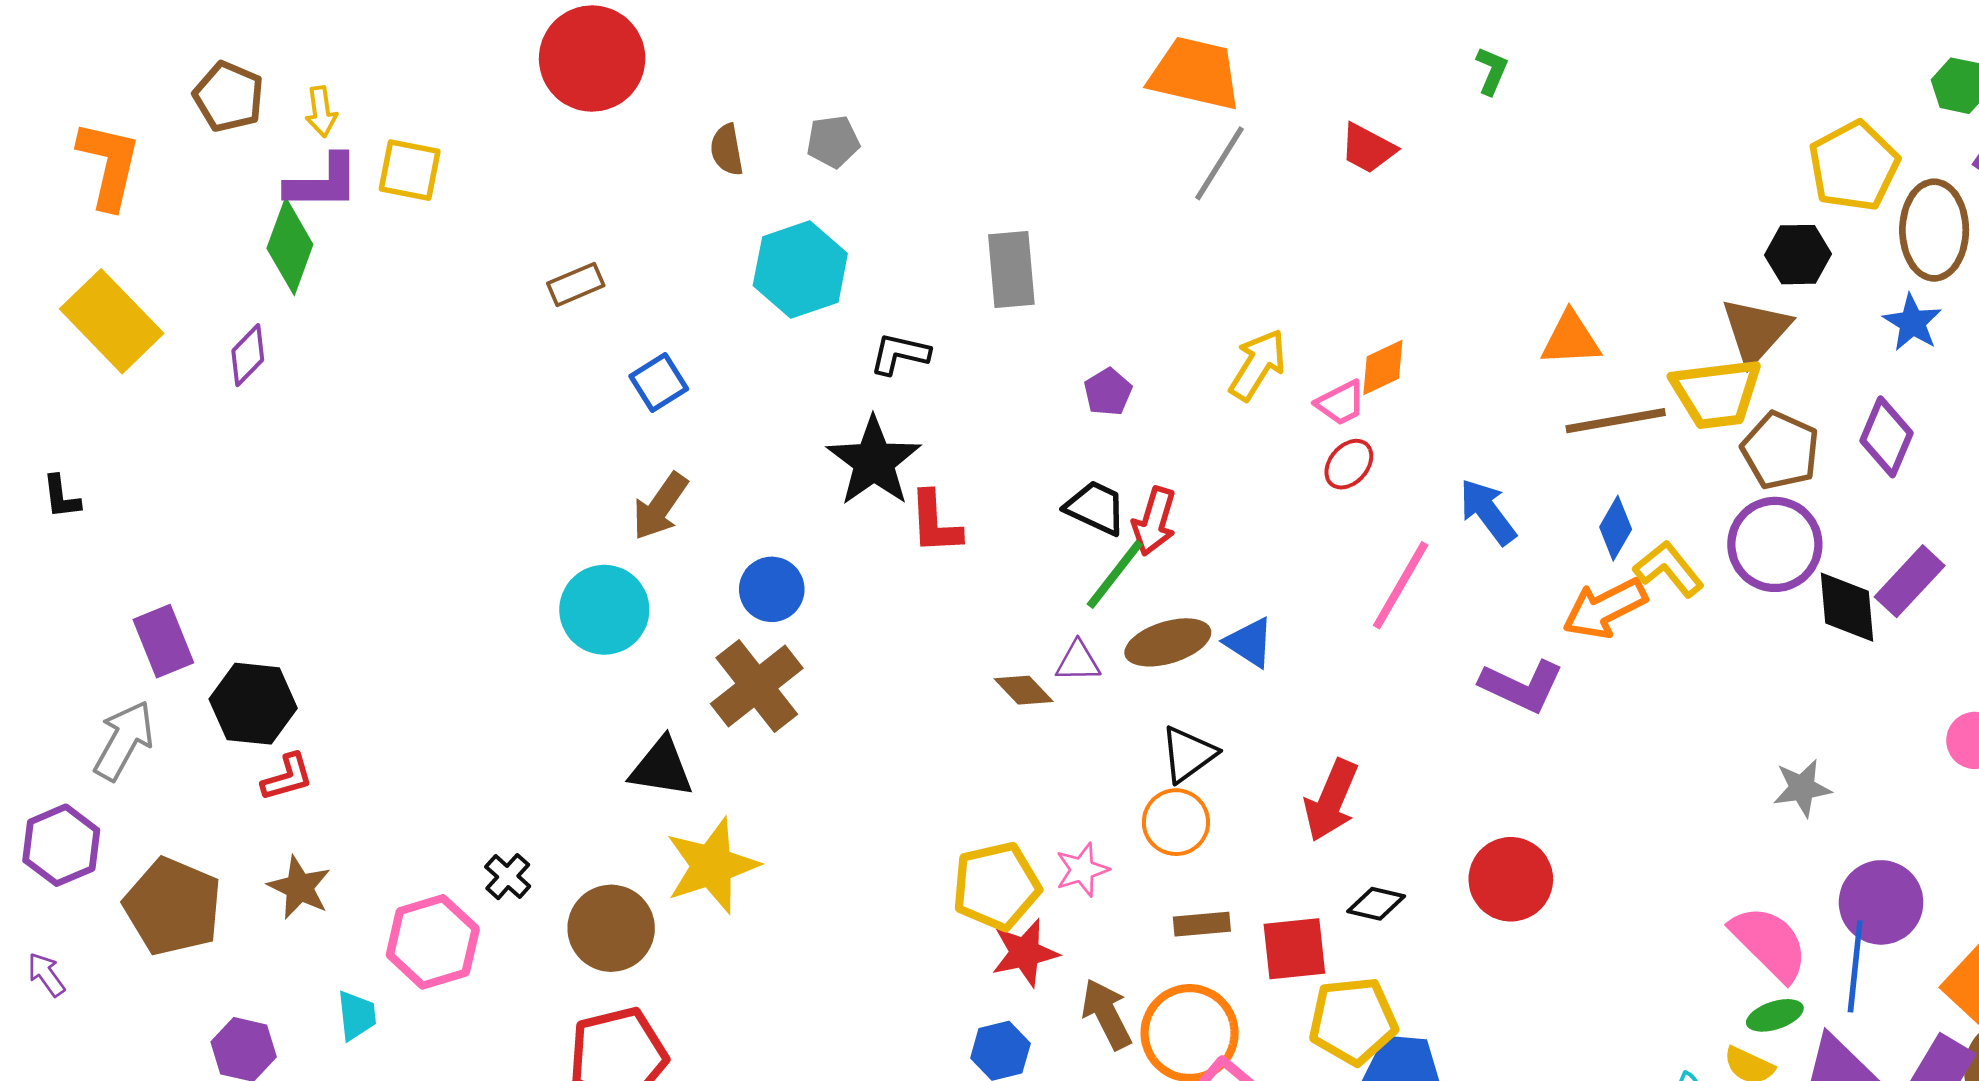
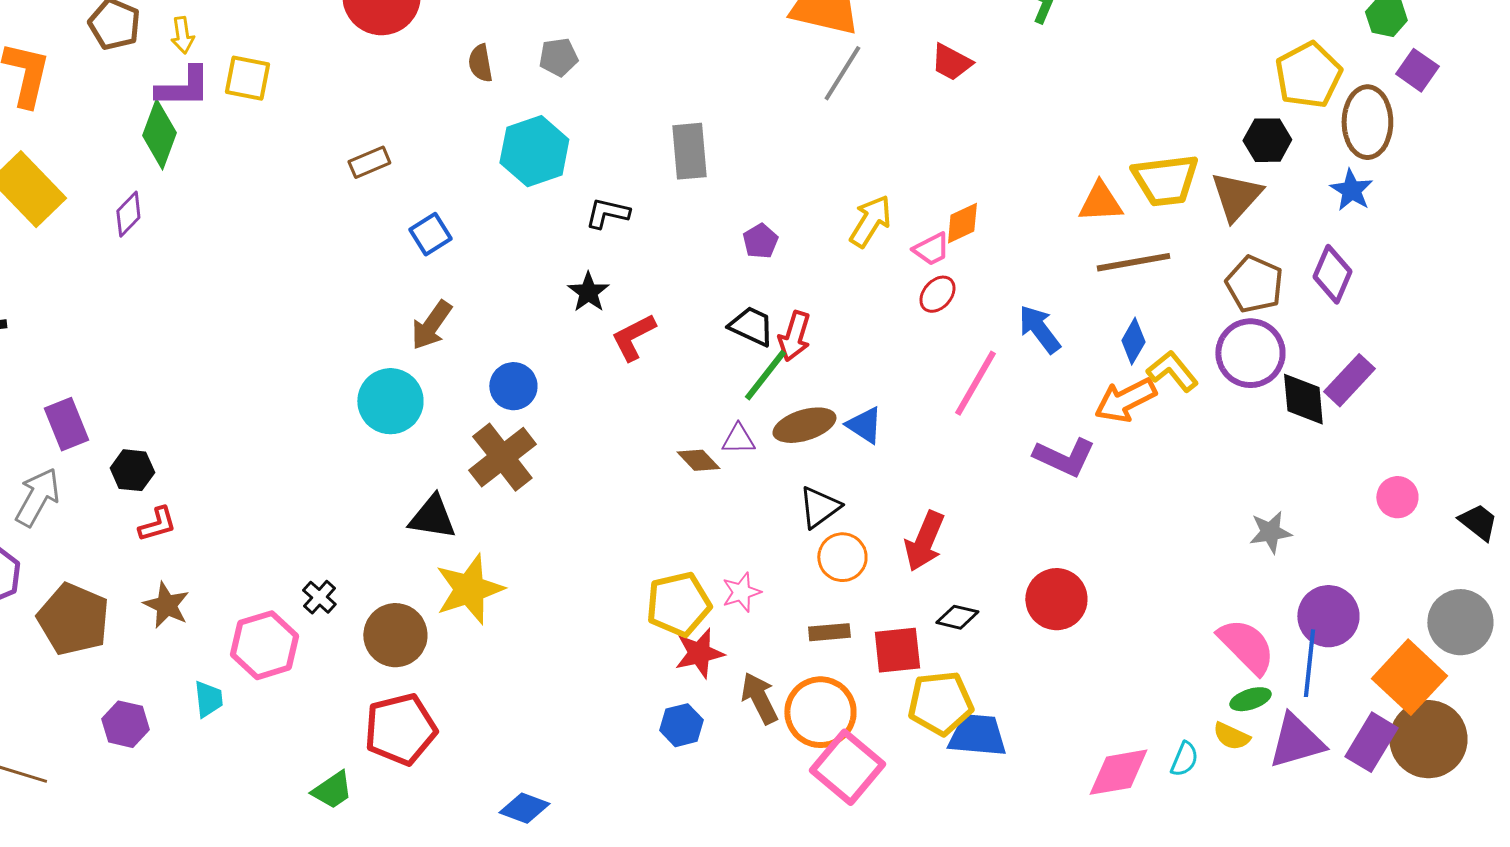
yellow trapezoid: (1716, 393) -> (1165, 180), moved
black star: (874, 461) -> (588, 292), size x0.6
red L-shape: (935, 523) -> (633, 337), turned 66
black hexagon: (253, 704) -> (132, 470), size x0.7
orange circle: (1176, 822) -> (842, 557), moved

